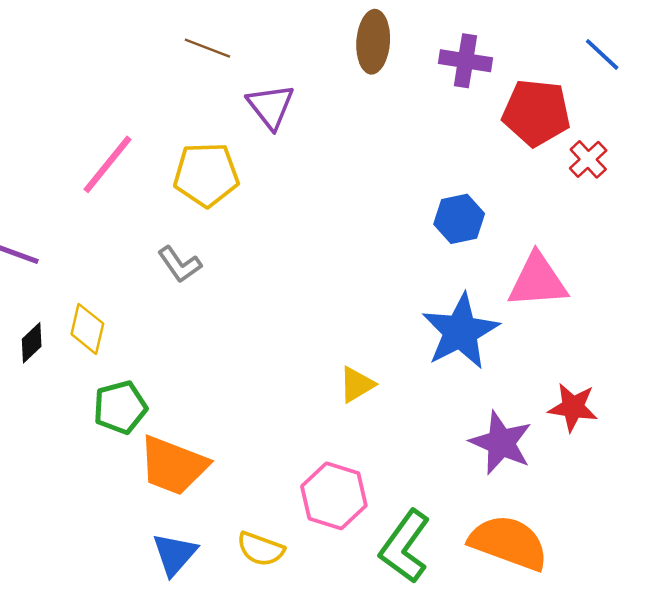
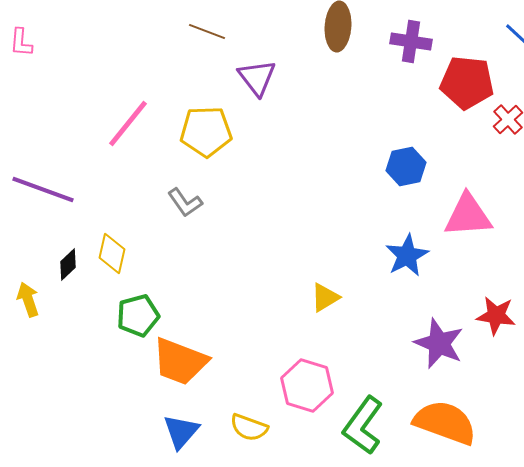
blue star: (460, 331) -> (407, 256), size x0.7

